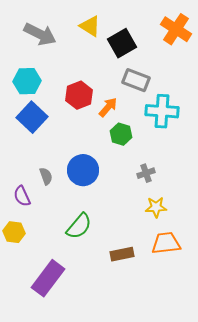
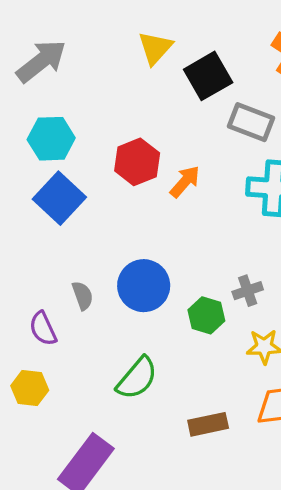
yellow triangle: (90, 26) -> (155, 48), turned 40
gray arrow: (40, 34) -> (41, 61), moved, turned -64
gray rectangle: (136, 80) -> (251, 122), moved
green hexagon: (121, 134) -> (206, 315), moved

